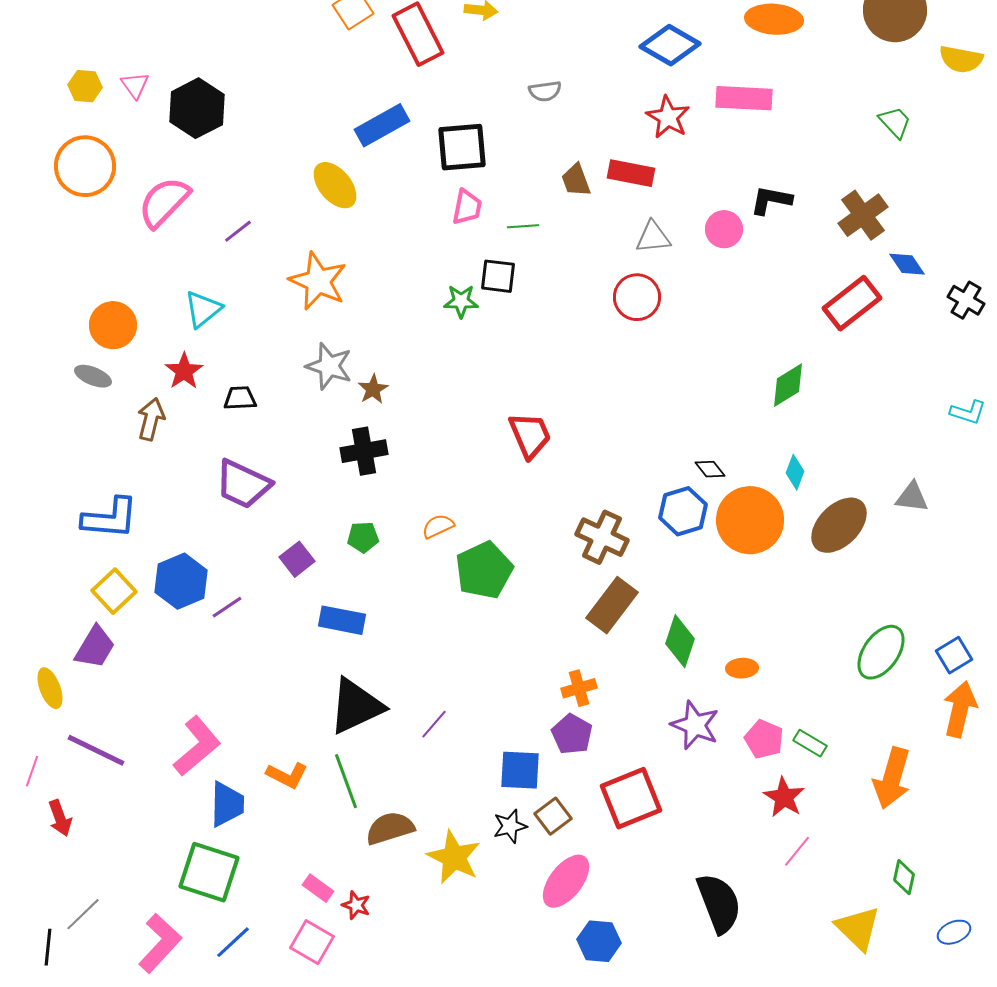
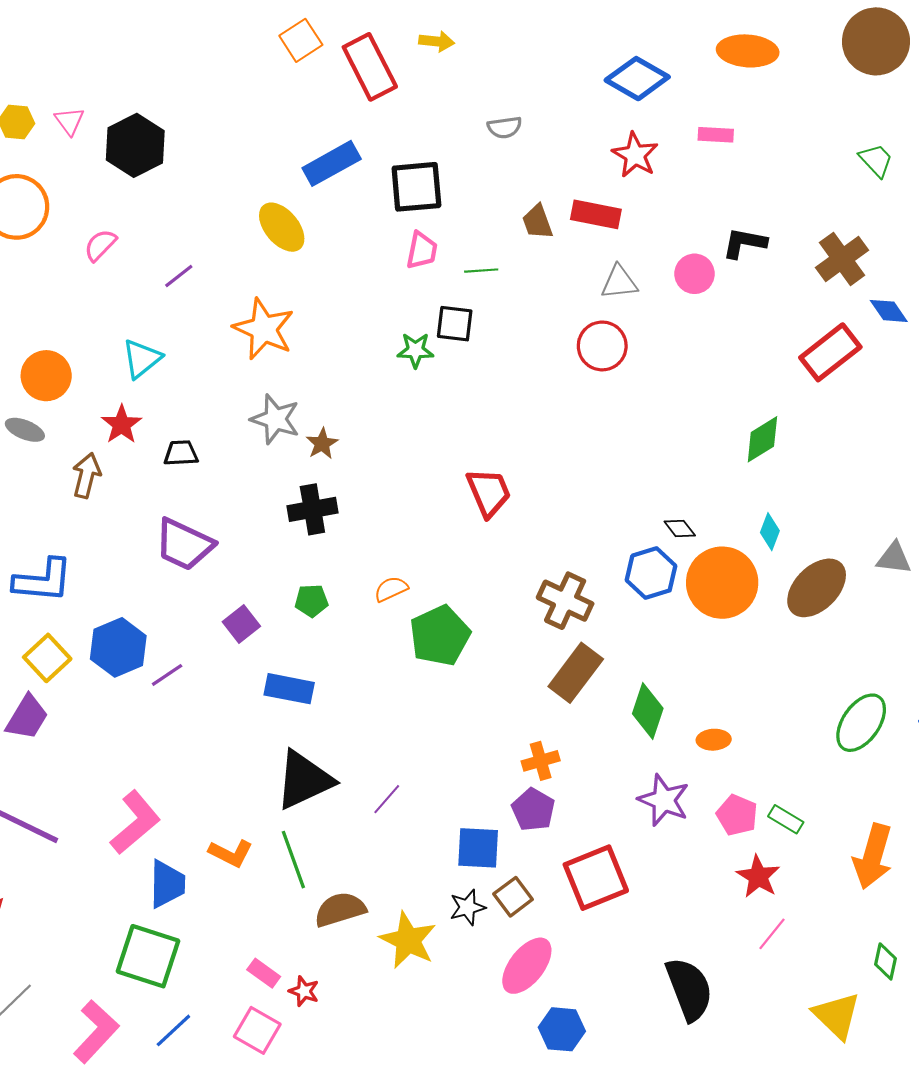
pink rectangle: (744, 98) -> (716, 135), size x0.6
pink semicircle: (164, 202) -> (100, 245), size x0.6

